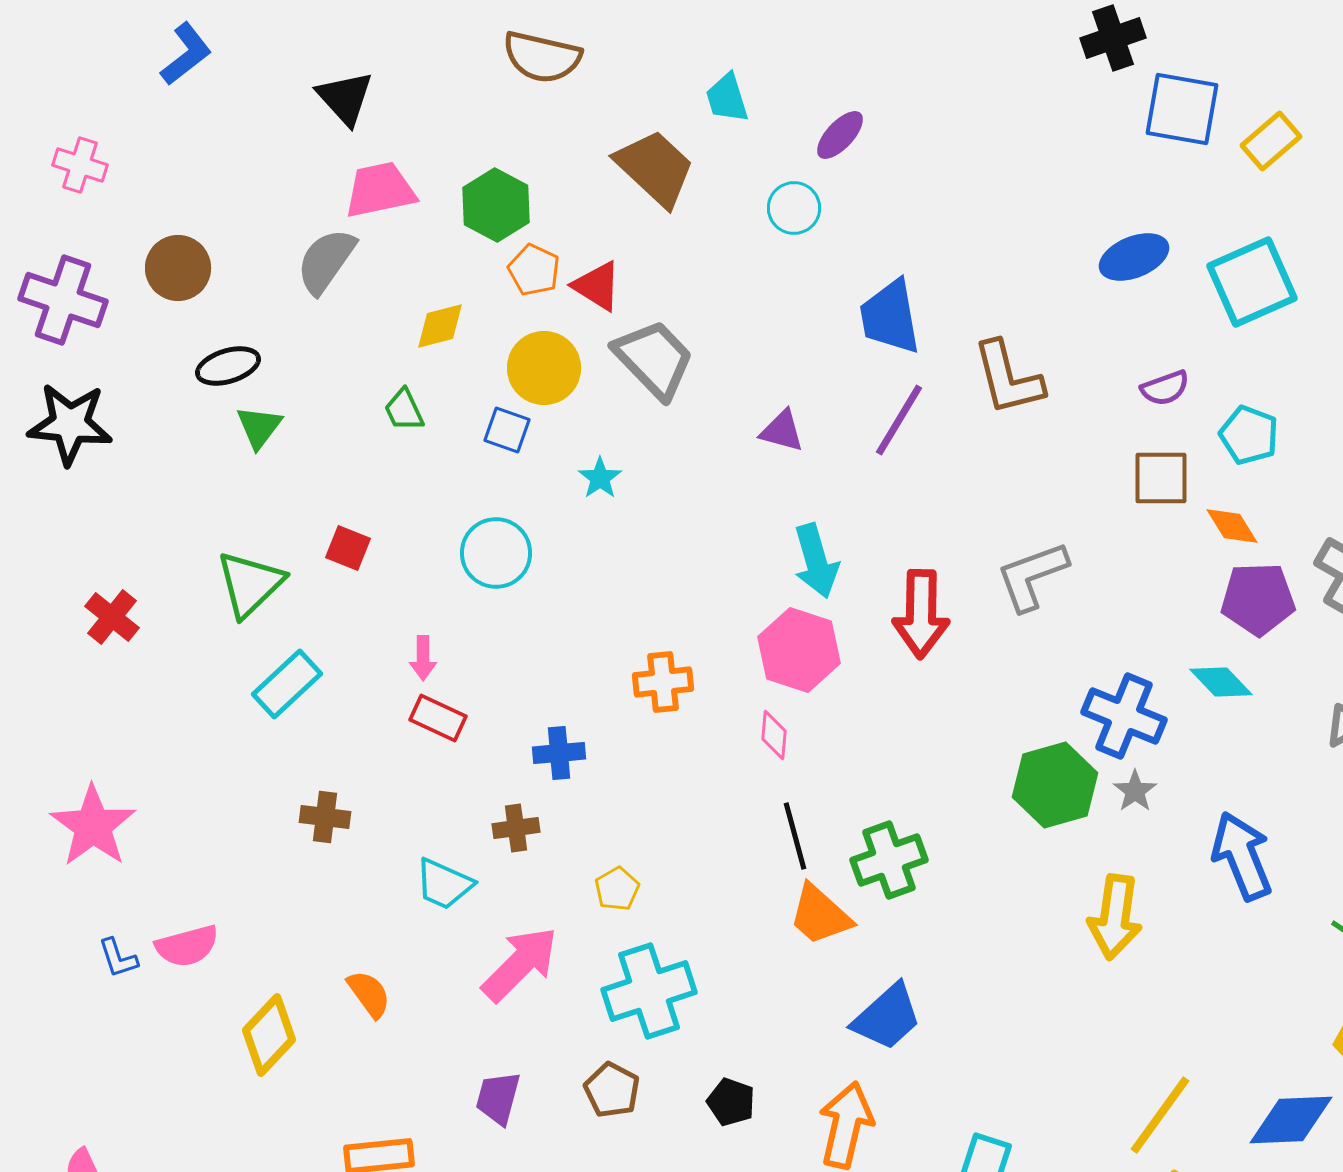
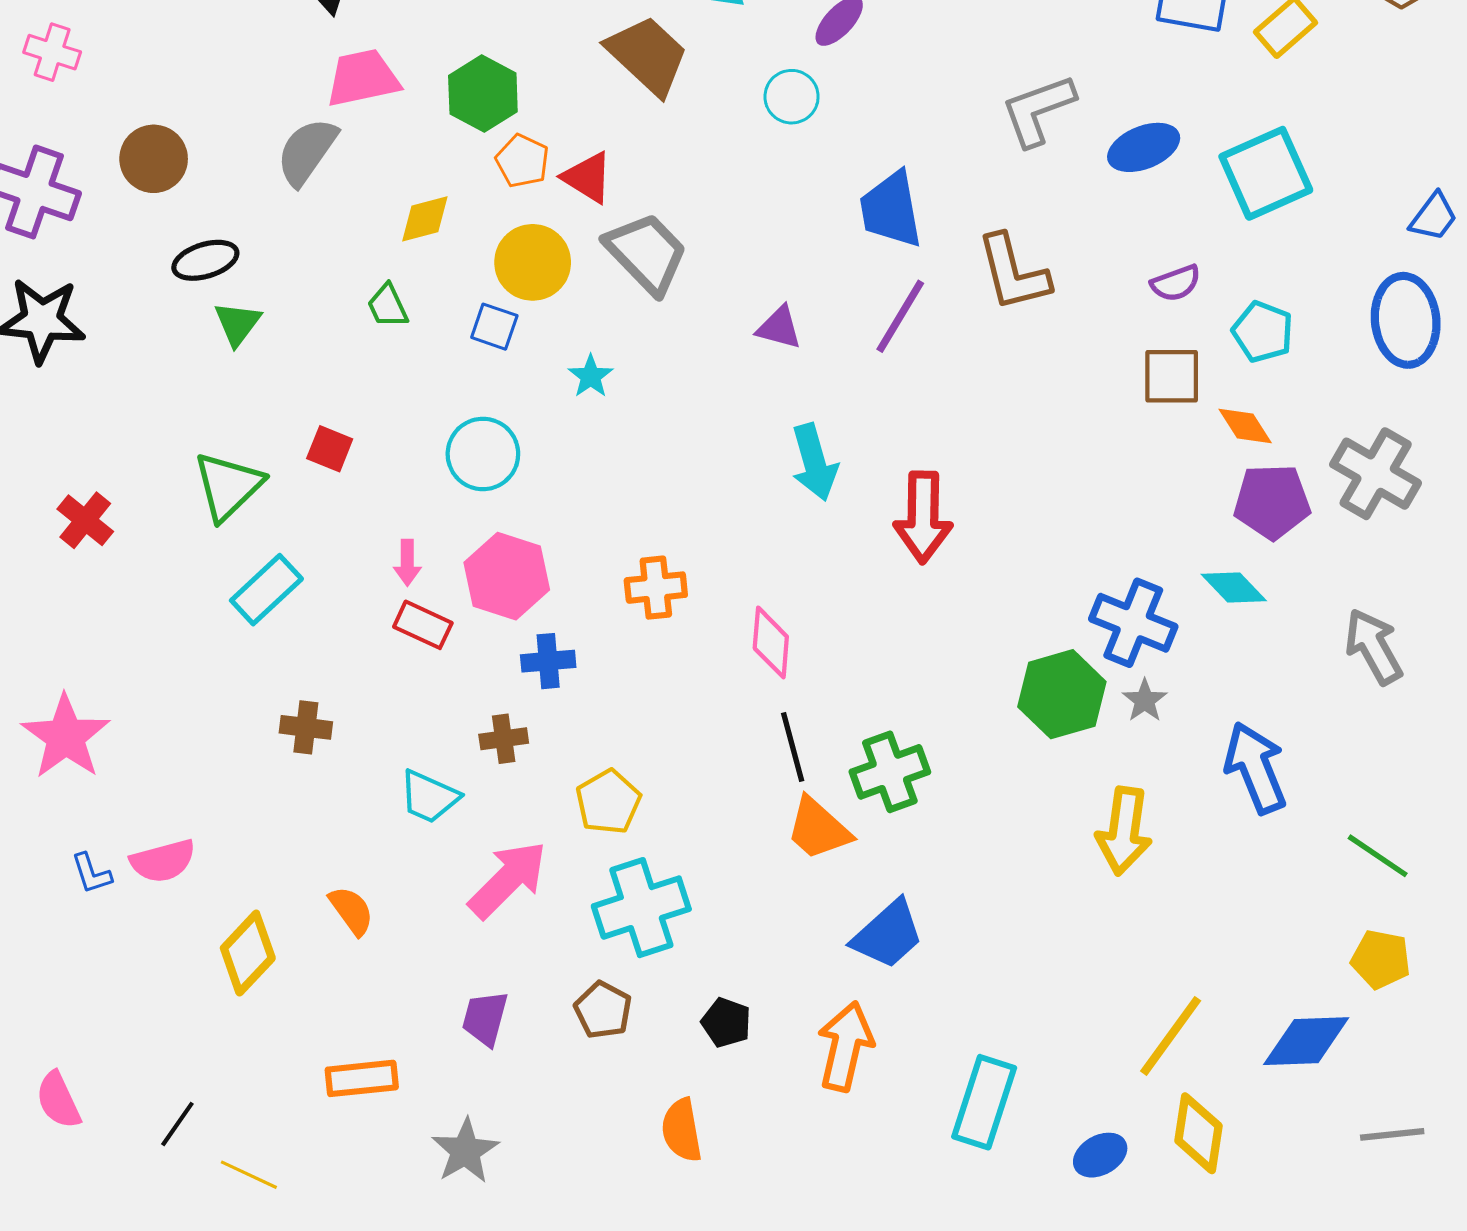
gray L-shape: (1032, 576) -> (1038, 110), moved
pink hexagon: (799, 650) -> (507, 576), moved
pink diamond: (774, 735) -> (771, 642), size x1.4
yellow pentagon: (617, 889) -> (608, 802), size x1.4

